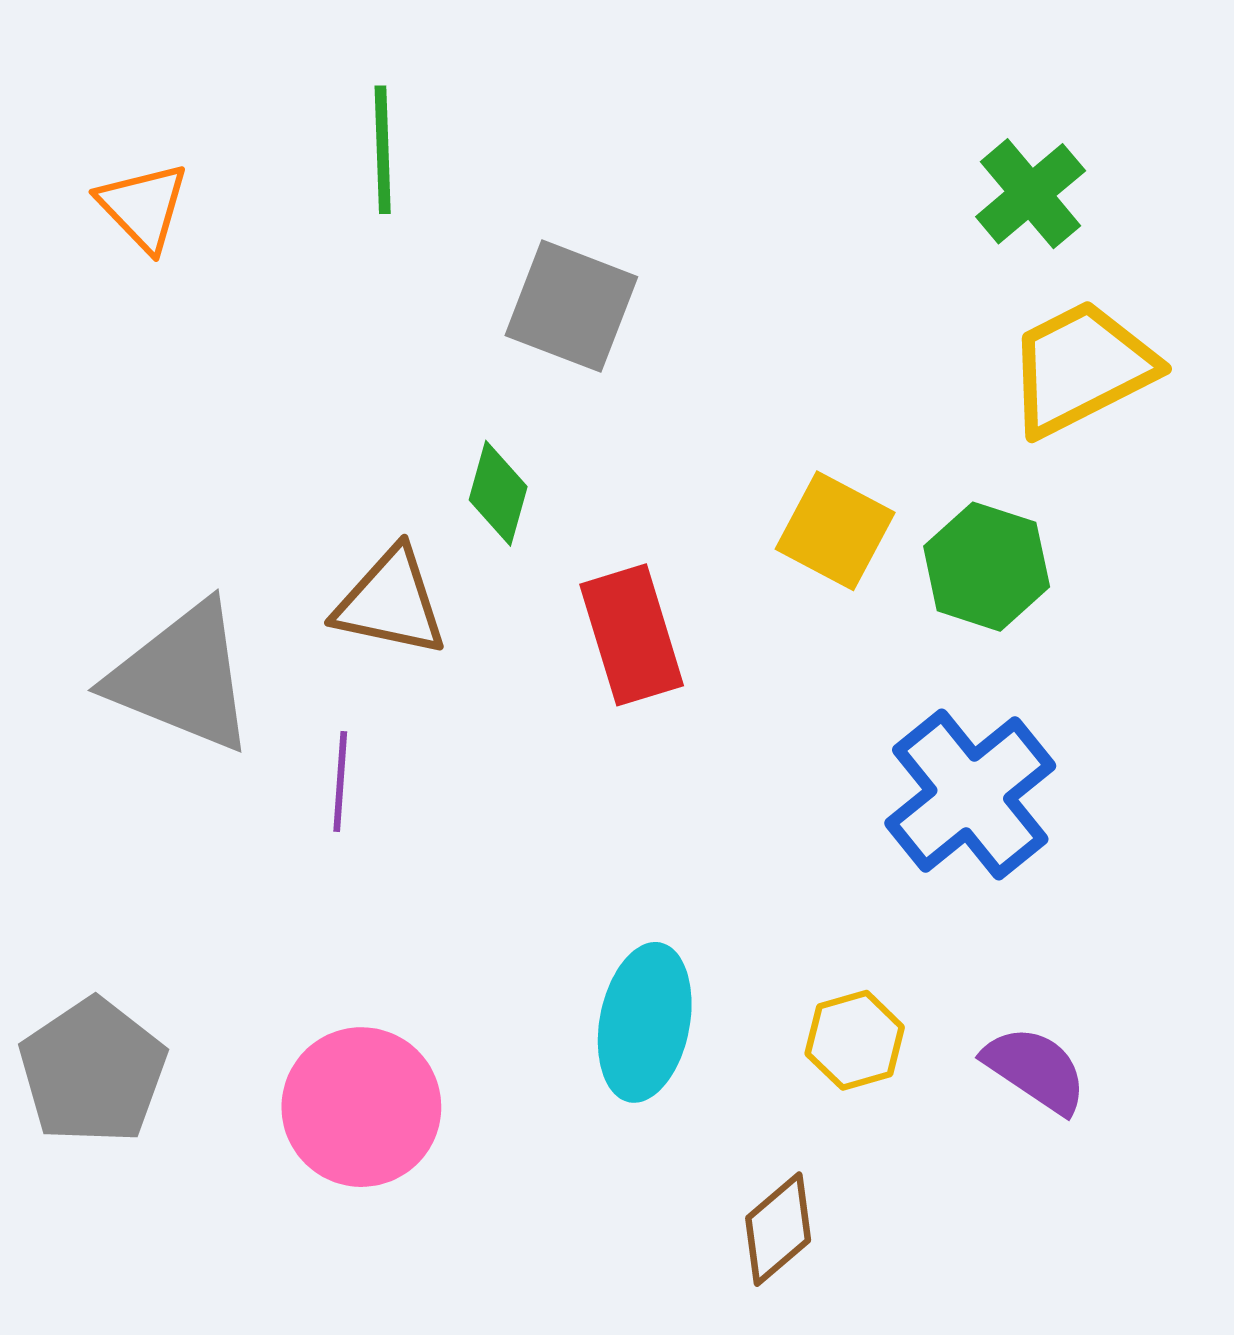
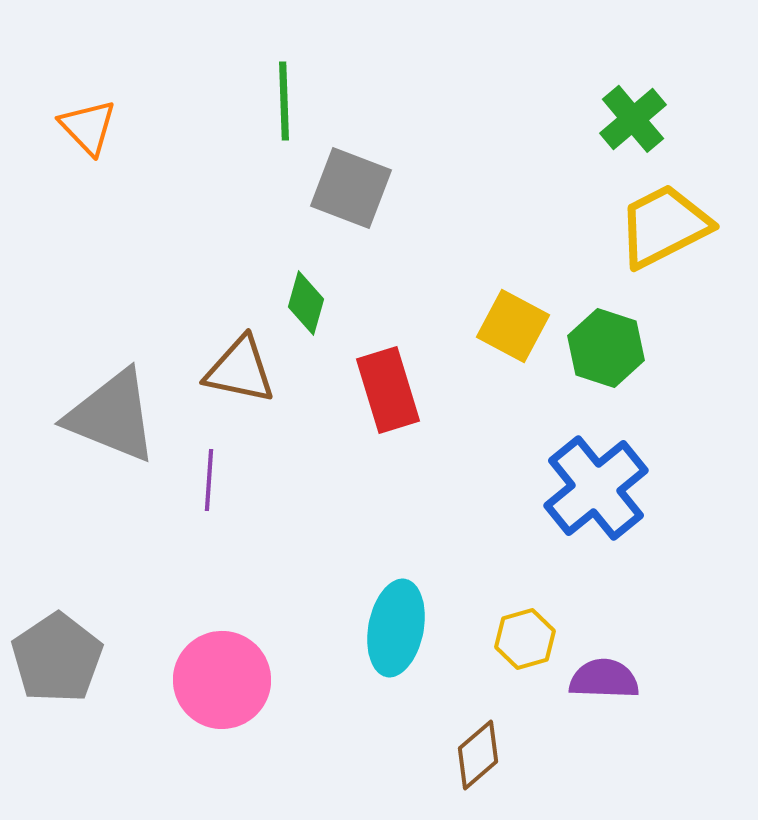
green line: (383, 150) -> (284, 101), moved
purple semicircle: (1035, 1070) -> (604, 679), moved, turned -32

